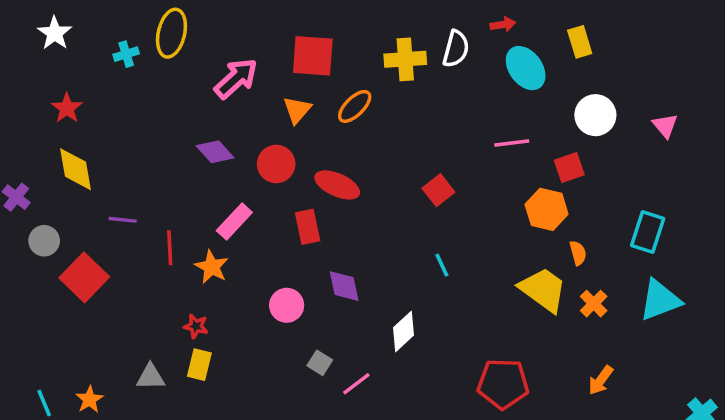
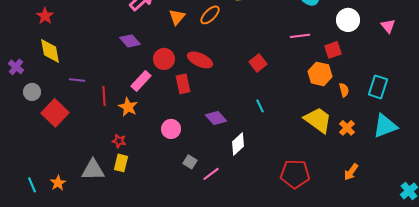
red circle: (276, 164) -> (164, 59), moved
orange semicircle: (578, 253) -> (344, 90), moved
purple diamond: (344, 286) -> (216, 118), moved, turned -30
gray triangle: (151, 377) -> (93, 170), size x1.4

